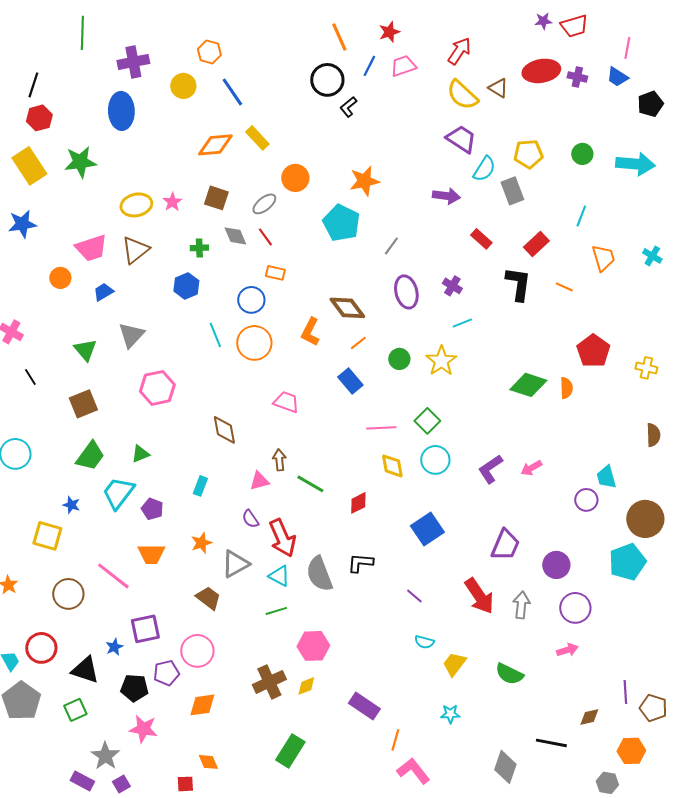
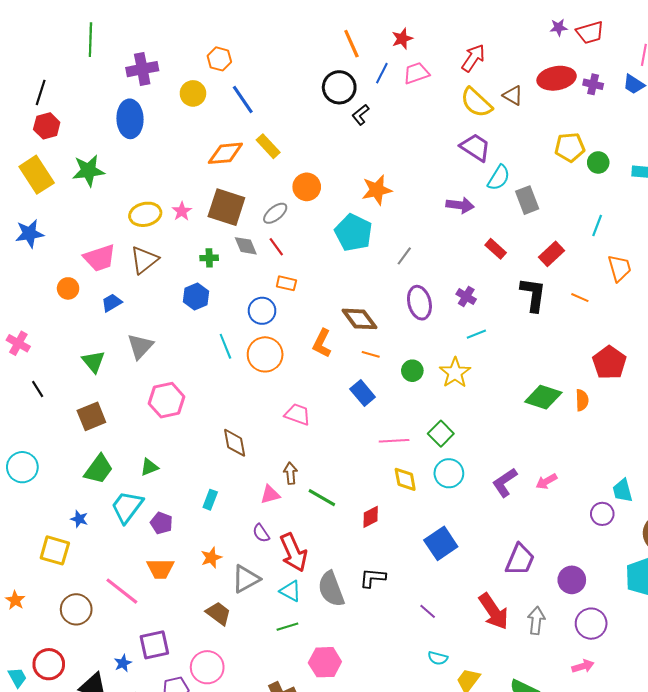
yellow pentagon: (528, 154) -> (570, 147), moved
brown square: (216, 198) -> (226, 207), size x1.5
orange line: (358, 343) -> (371, 354), turned 54

